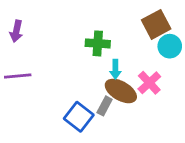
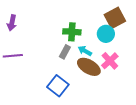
cyan circle: (170, 46) -> (106, 34), moved
cyan arrow: (115, 69) -> (85, 51), turned 120
gray rectangle: (105, 106) -> (65, 52), moved

